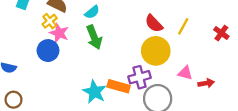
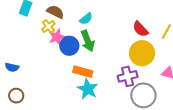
pink star: (59, 33) -> (57, 37), turned 30
blue circle: (48, 51) -> (69, 46), moved
orange rectangle: (119, 86) -> (83, 72), moved

